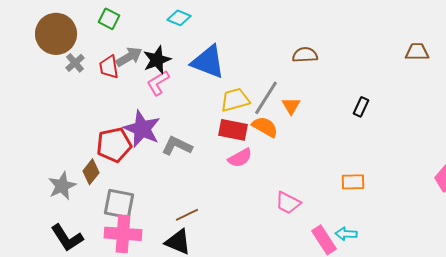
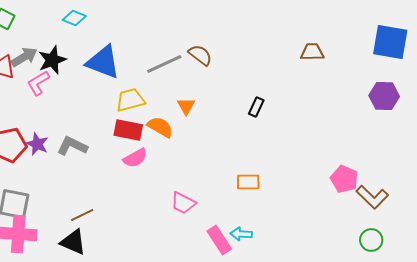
brown semicircle: (305, 55) -> (200, 55), turned 40
pink L-shape: (158, 83) -> (38, 83), moved
gray line: (266, 98) -> (164, 64), moved, turned 33
purple star: (142, 129) -> (37, 144), moved, size x0.6

